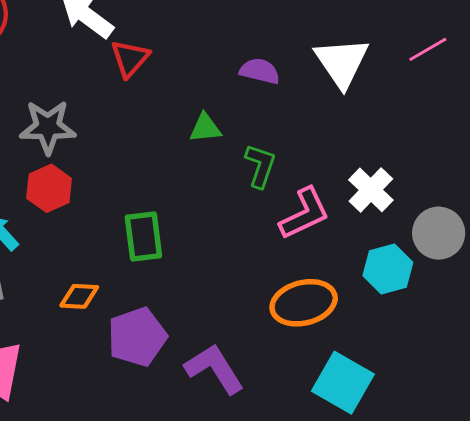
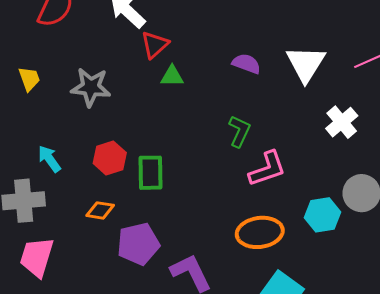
green triangle: (205, 128) -> (172, 76), moved
red hexagon: (49, 188) -> (110, 158), moved
white cross: (371, 190) -> (342, 122), moved

